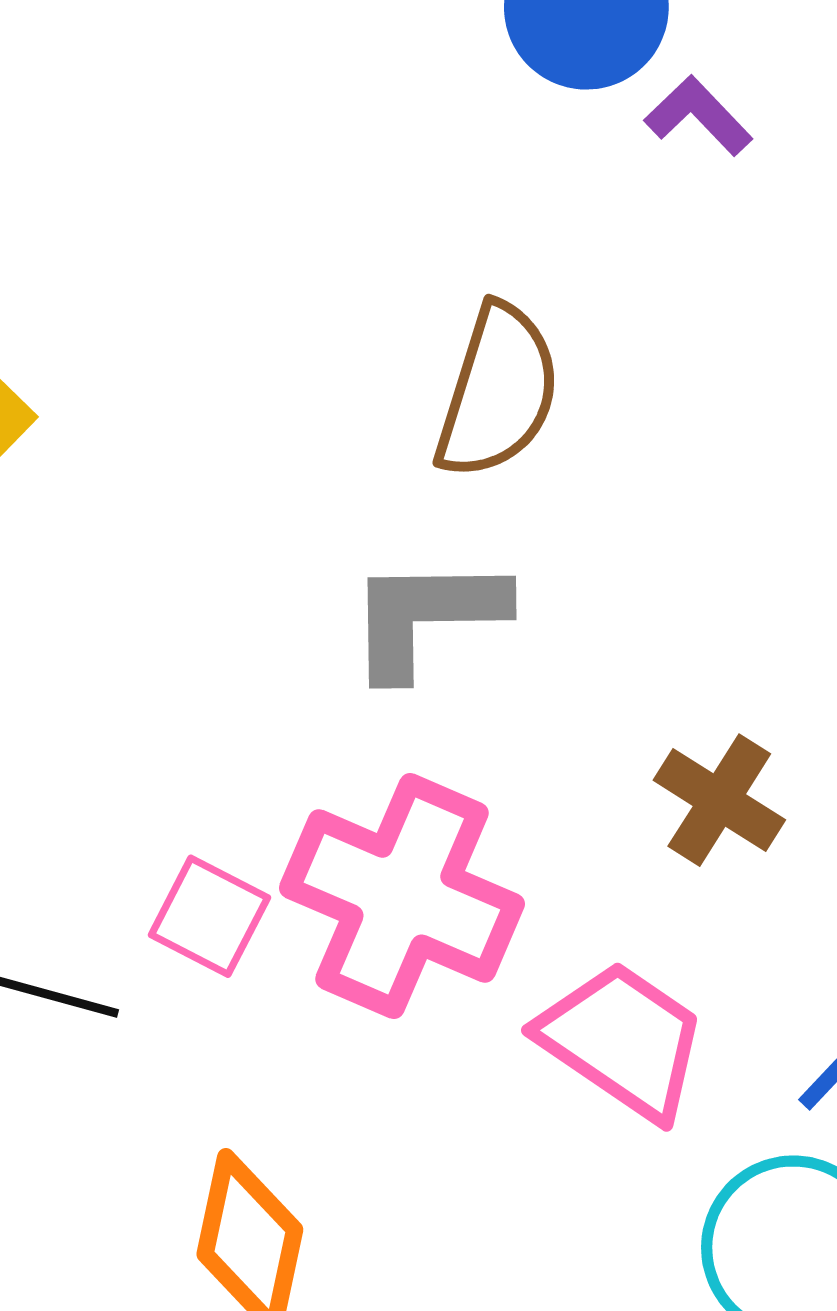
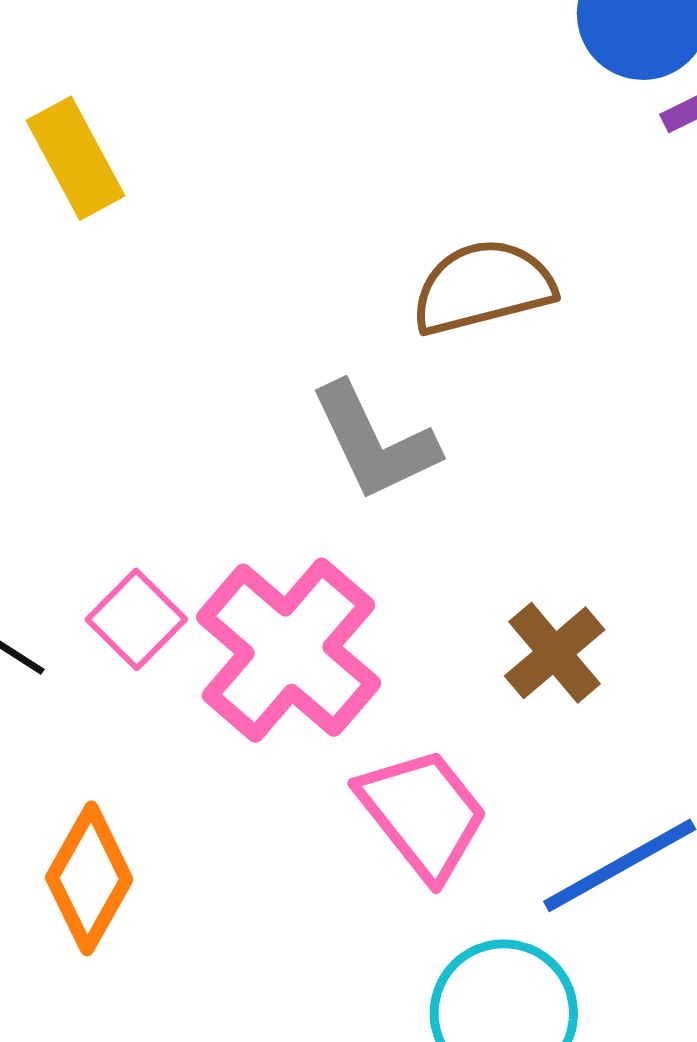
brown semicircle: (498, 392) -> (483, 287), turned -139
gray L-shape: (426, 616) -> (374, 442), turned -132

